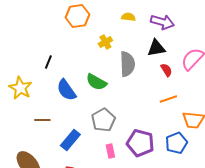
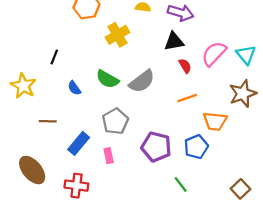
yellow cross: (105, 42) -> (117, 35), size x1.5
gray semicircle: (127, 64) -> (142, 81), moved, turned 55
blue semicircle: (66, 90) -> (74, 88), size x0.6
pink rectangle: (110, 151) -> (109, 156), moved

